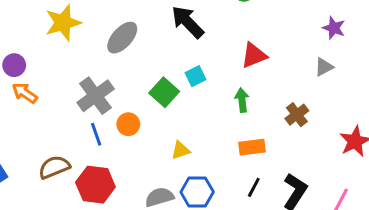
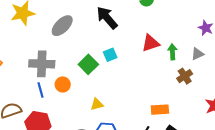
gray cross: (96, 96) -> (42, 64), turned 35
green arrow: (242, 100) -> (172, 52), moved
brown cross: (297, 115) -> (185, 76), moved
orange rectangle: (252, 147) -> (160, 110), moved

